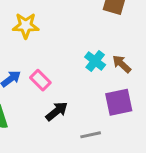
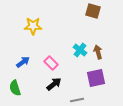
brown arrow: (122, 64) -> (98, 52), turned 32
pink rectangle: (40, 80) -> (51, 63), moved

